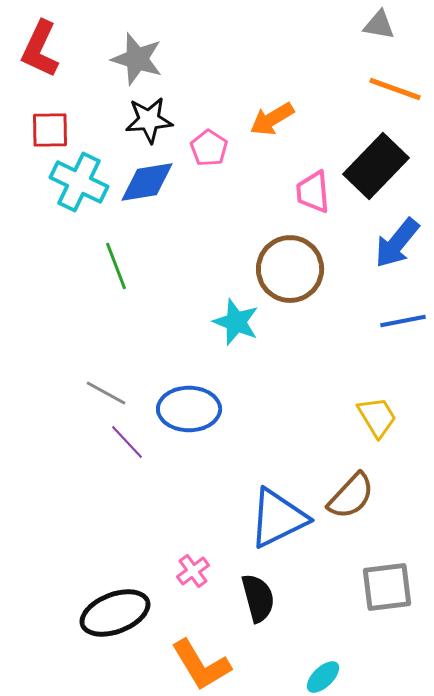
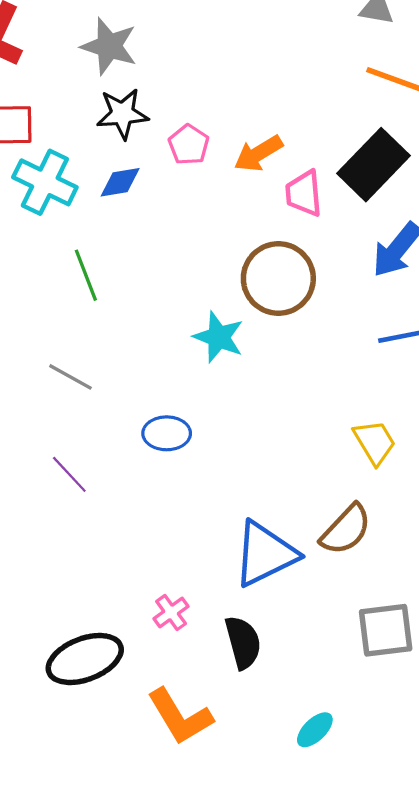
orange arrow: (272, 119) -> (258, 153), moved
blue diamond: (147, 182) -> (120, 182), size x0.7
gray line: (106, 393) -> (70, 377), moved
blue ellipse: (189, 409) -> (167, 433), size x0.7
purple line: (127, 442) -> (69, 474), moved

